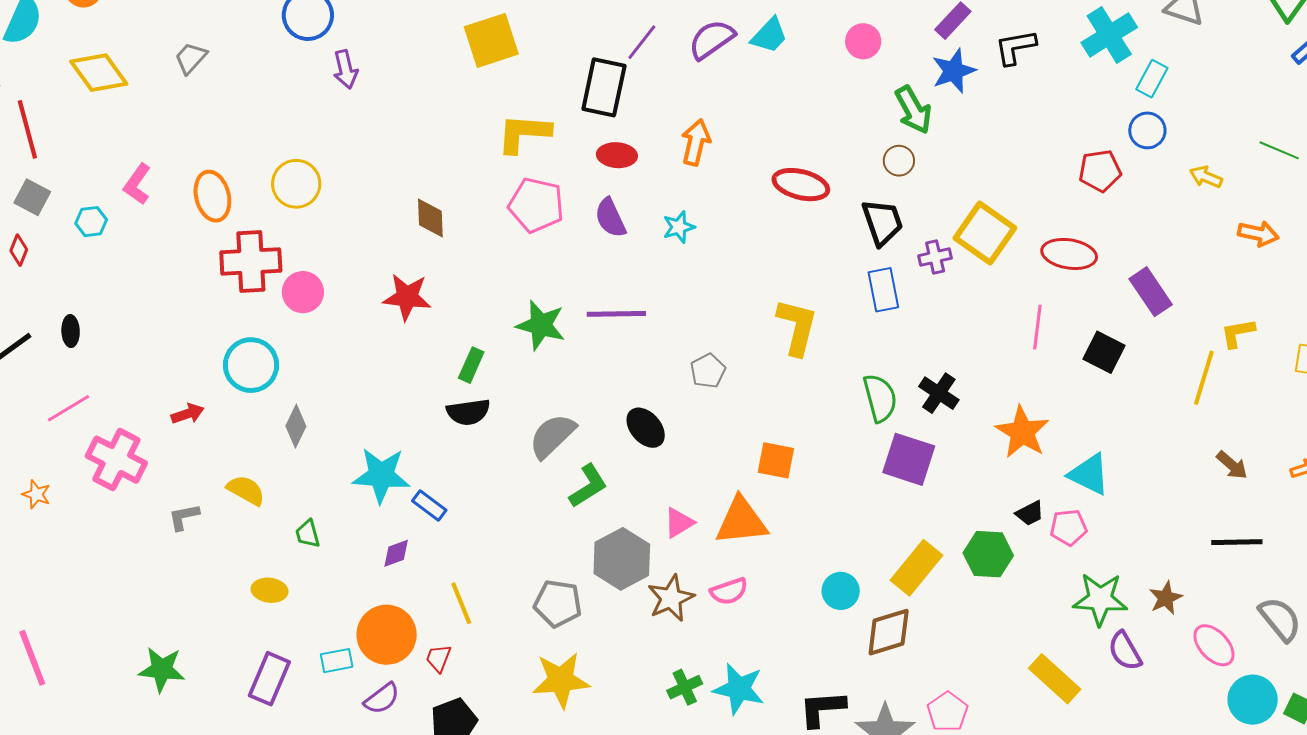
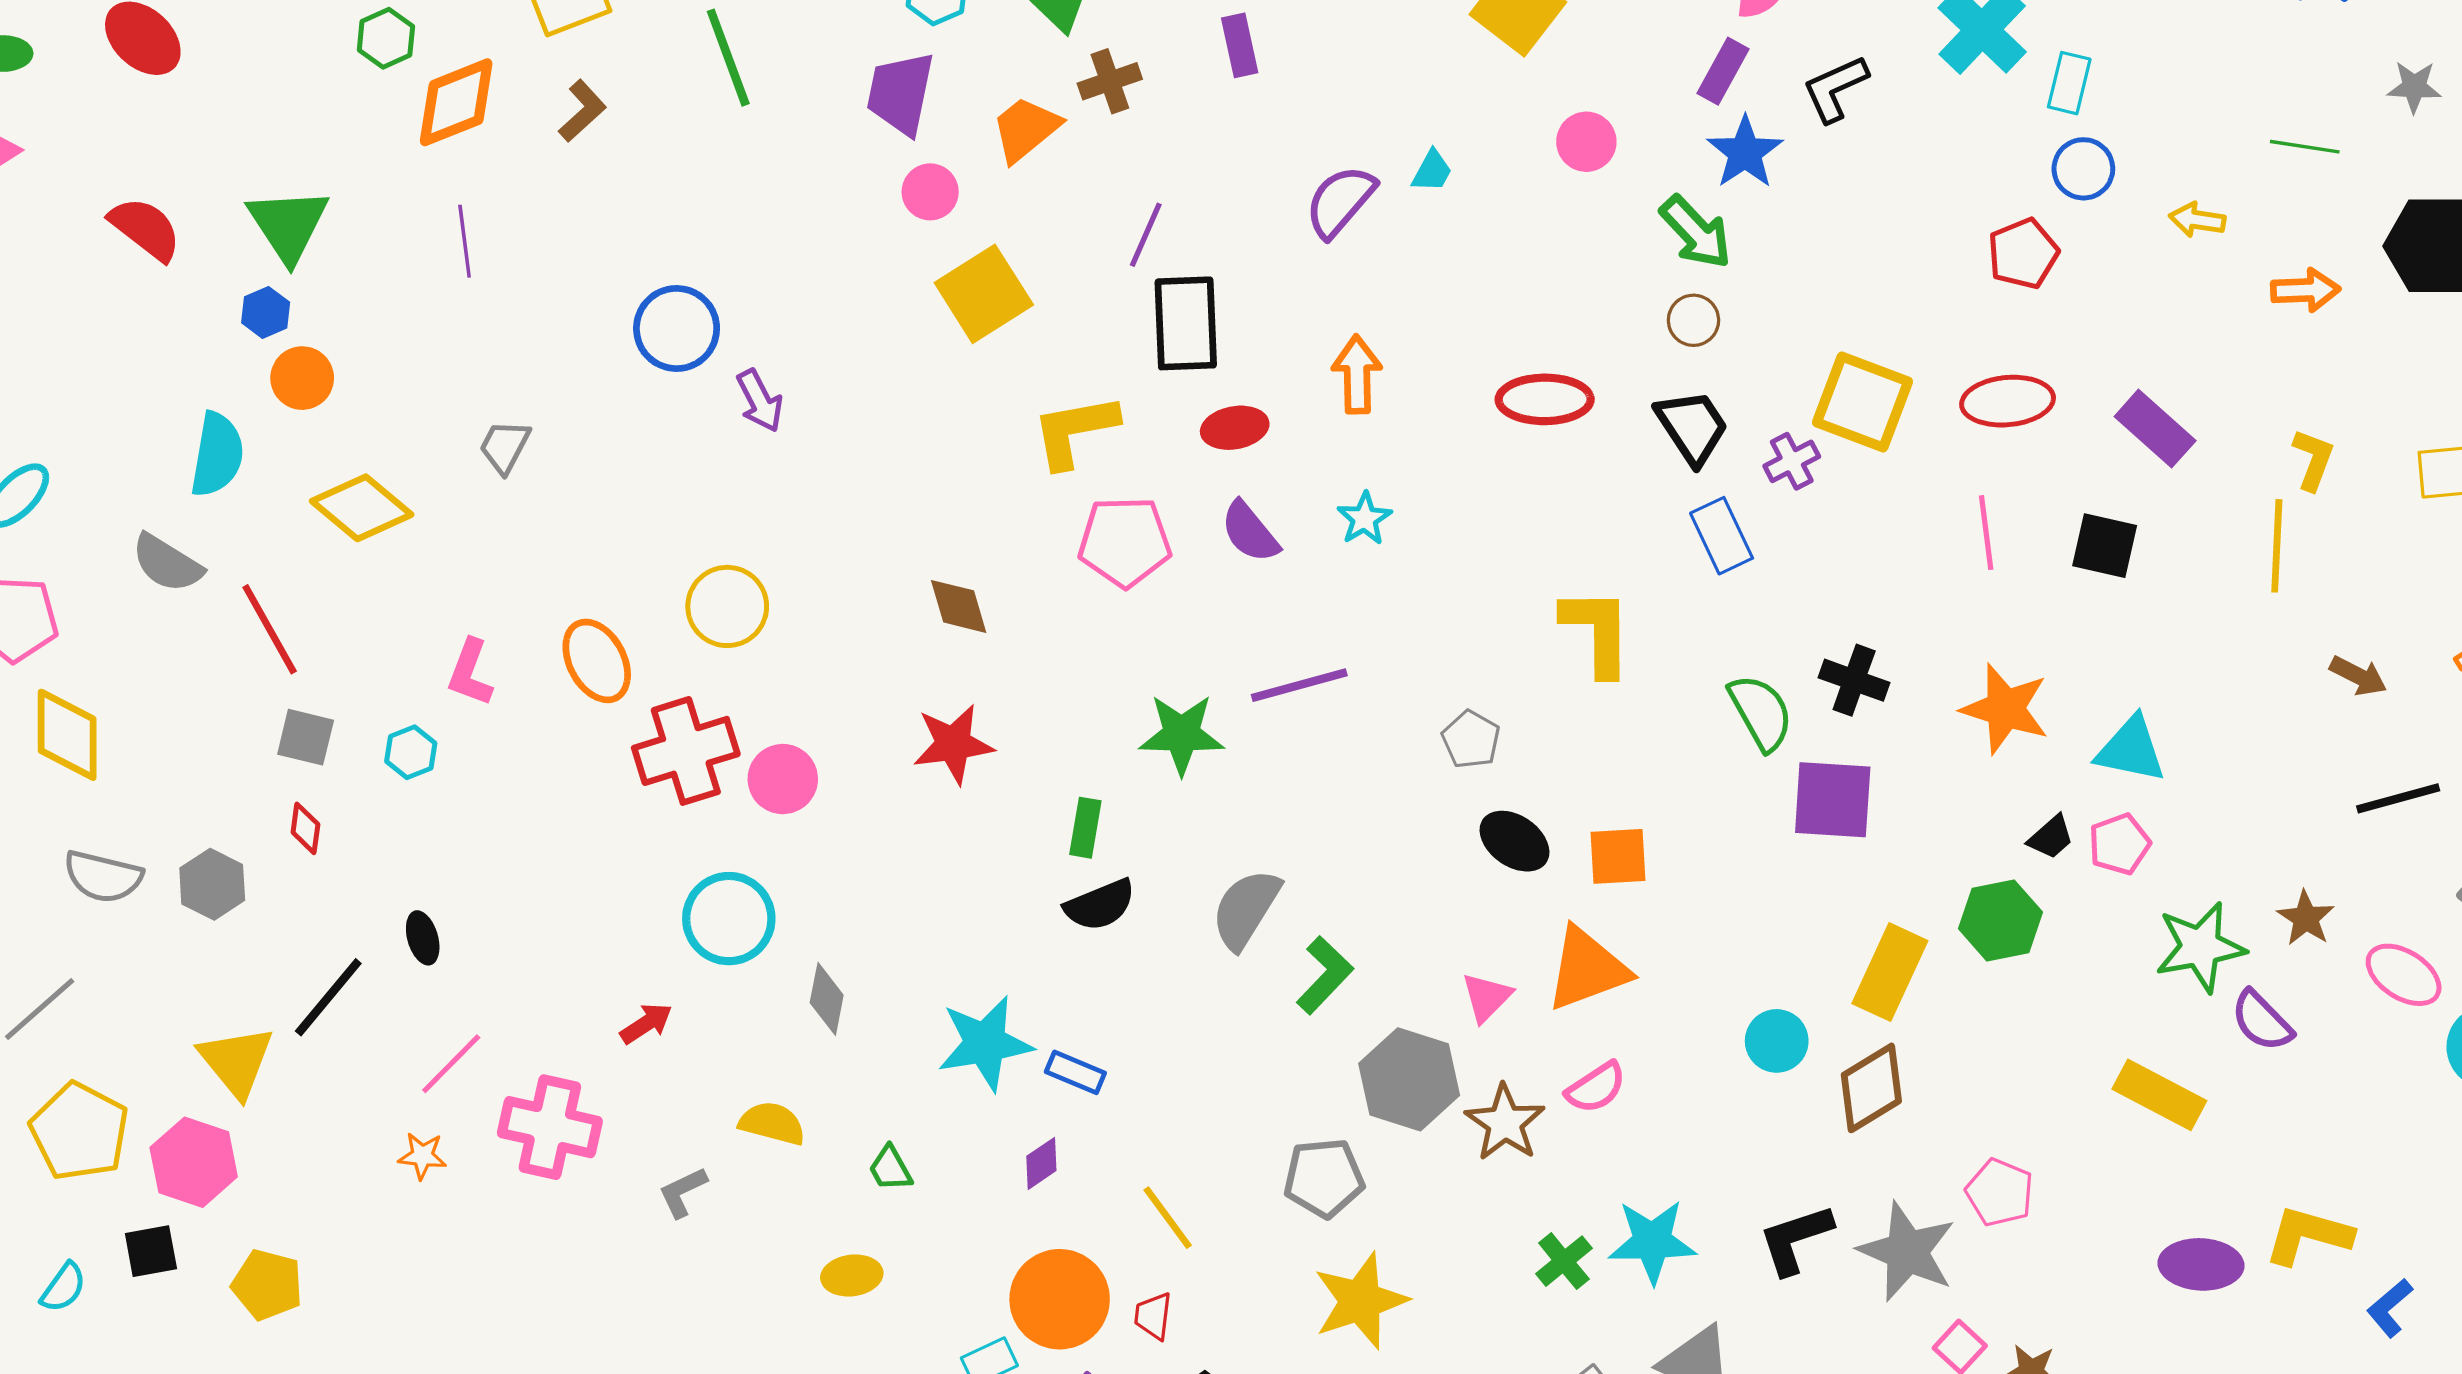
cyan trapezoid: (769, 35) -> (1432, 171), size x0.7
purple line: (642, 42) -> (1146, 235), moved
yellow L-shape: (1238, 333) -> (2313, 460), turned 135
black ellipse: (646, 428) -> (1515, 841), moved
orange star: (36, 494) -> (422, 1156), moved

